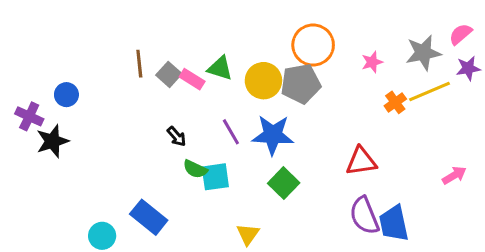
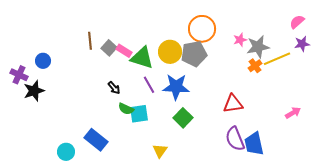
gray star: (423, 53) -> (258, 47), moved
green triangle: (220, 68) -> (142, 58), moved, size x1.4

